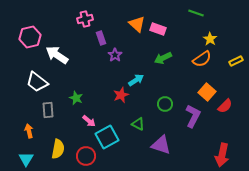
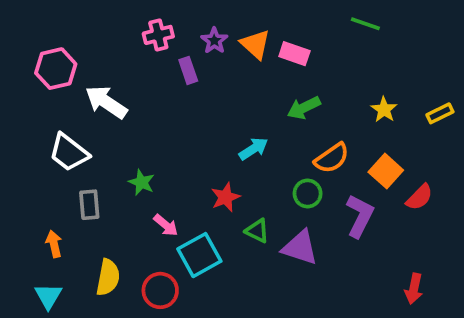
yellow star: (210, 39) -> (384, 110), moved
purple star: (115, 55) -> (214, 41), moved
orange semicircle: (202, 59) -> (332, 158), moved
red star: (121, 95) -> (225, 197), moved
purple triangle: (161, 145) -> (300, 248), moved
red arrow: (222, 155) -> (414, 289), size x0.7

